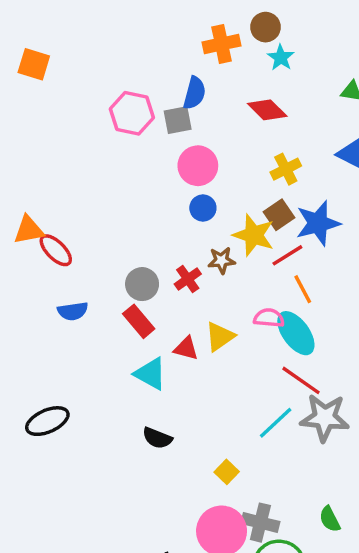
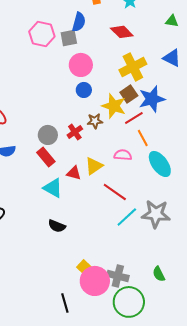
yellow cross: (286, 169) -> (133, 67), size x1.5
cyan ellipse: (296, 333) -> (160, 164), moved
red line: (301, 380) -> (115, 192), moved
yellow square: (227, 472) -> (84, 267), moved

